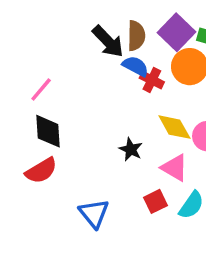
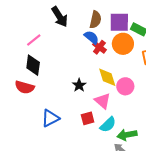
purple square: (176, 32) -> (119, 22), turned 35
black arrow: (108, 41) -> (60, 17), moved
red semicircle: (41, 171) -> (25, 87), turned 36
blue triangle: (94, 213) -> (50, 118), turned 30

